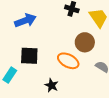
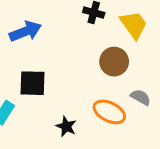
orange ellipse: (68, 61) -> (109, 112), moved

